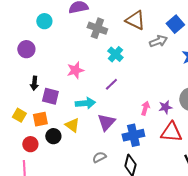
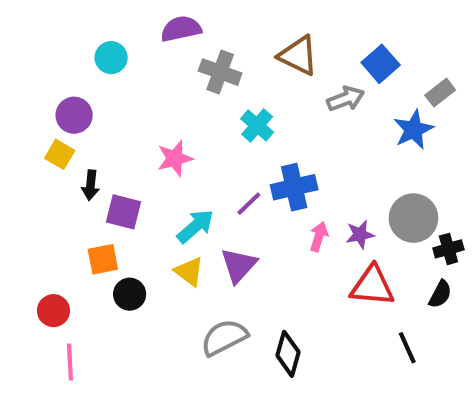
purple line: (111, 84) -> (249, 204), moved
cyan arrow: (85, 103) -> (195, 226), turned -36
yellow square: (19, 115) -> (60, 154), moved
yellow triangle: (72, 125) -> (189, 272), moved
blue cross: (133, 135) -> (294, 187), moved
red circle: (30, 144) -> (53, 311), moved
gray semicircle: (99, 157) -> (224, 337), size x1.6

